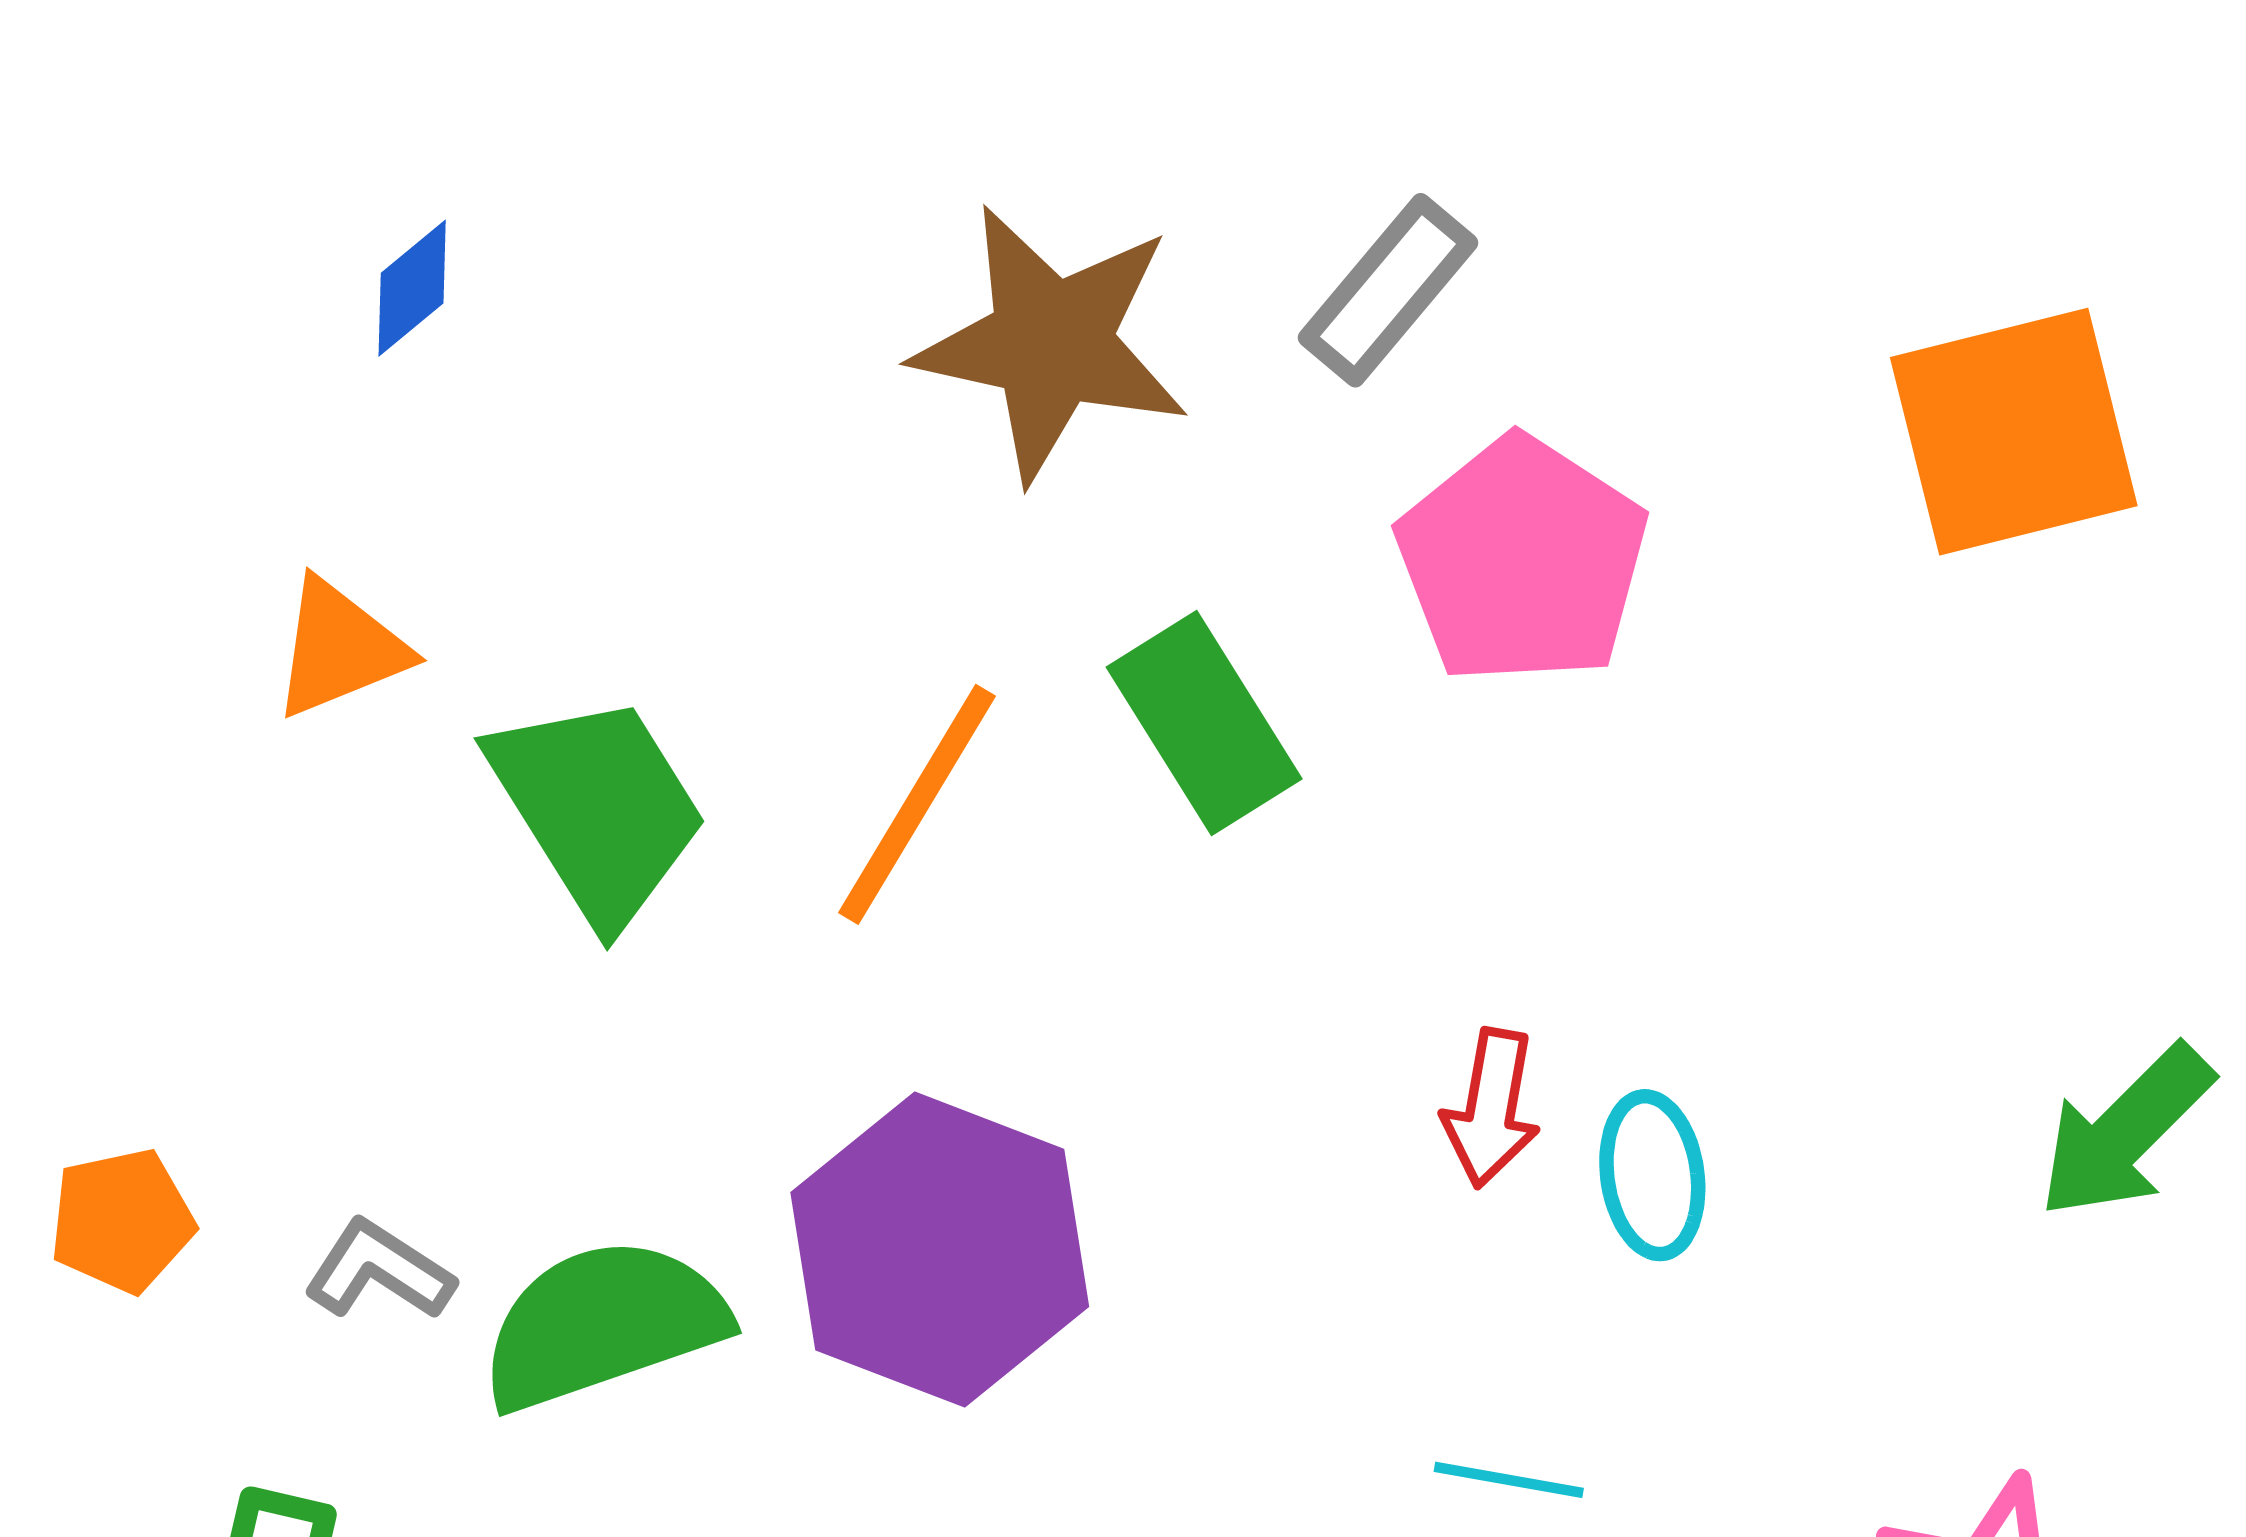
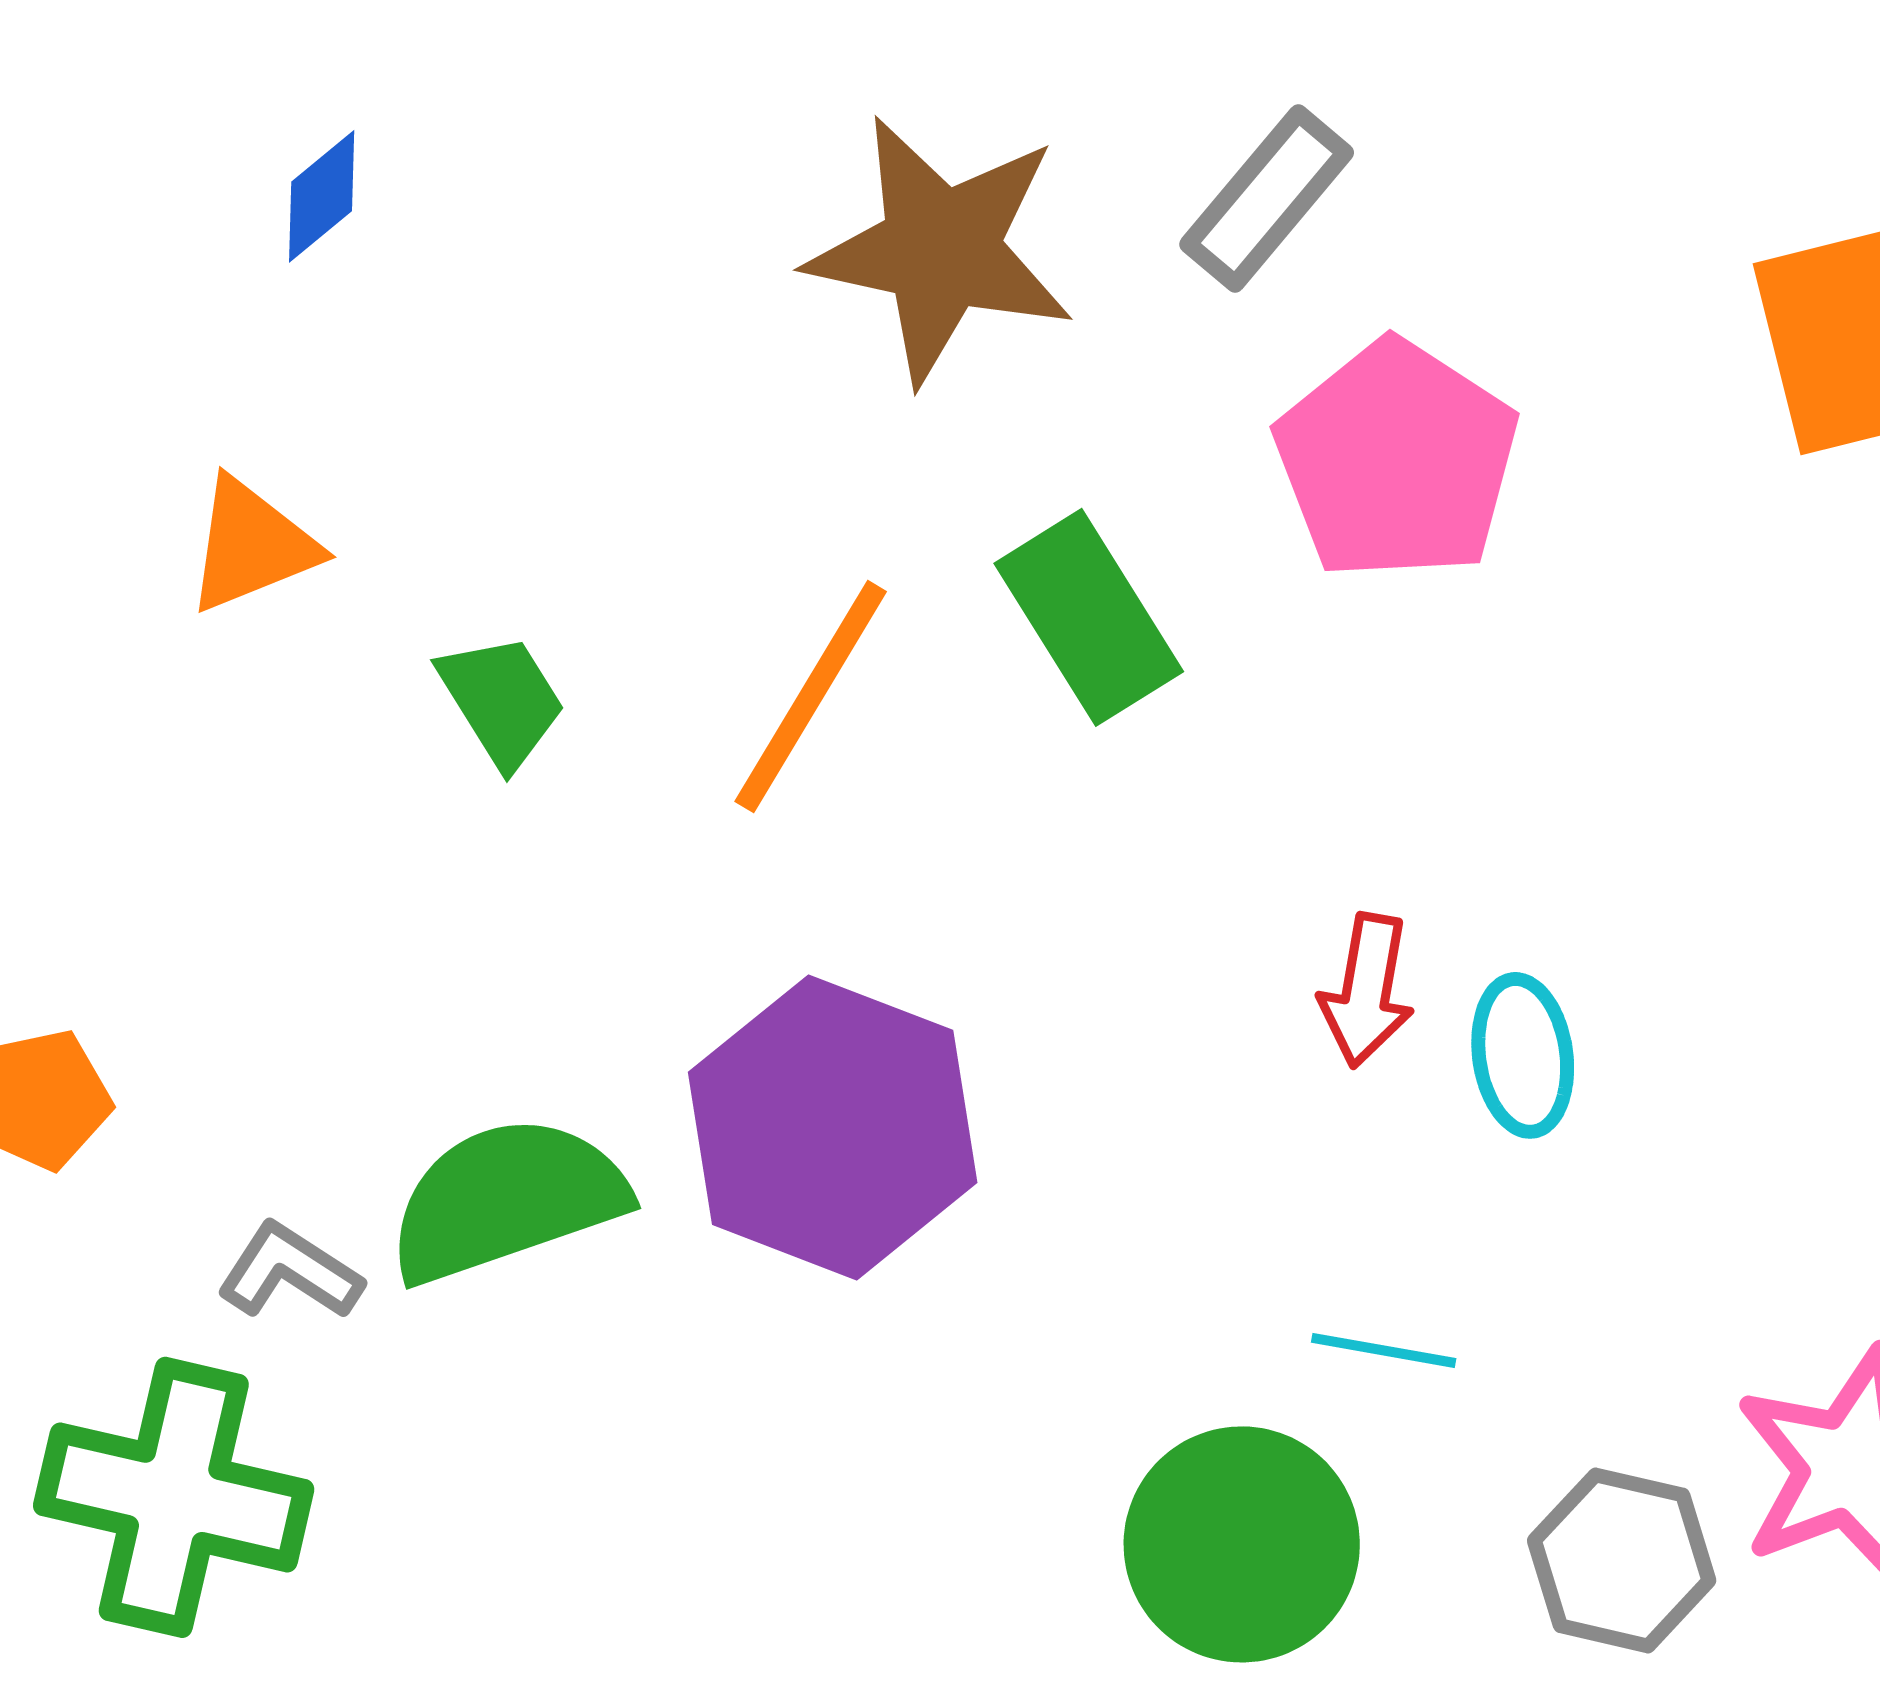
green trapezoid: (598, 809) -> (502, 700), size x0.6
gray L-shape: (379, 1270) -> (290, 1271), moved

